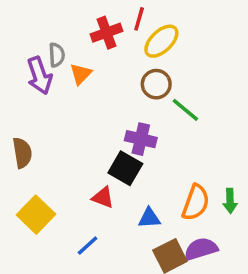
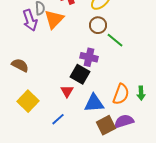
orange triangle: (81, 74) -> (54, 19), size x1.5
brown semicircle: (22, 153) -> (20, 65), turned -54
red triangle: (103, 197) -> (67, 91), turned 40
blue triangle: (149, 218) -> (94, 103), size x1.5

